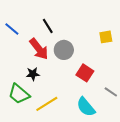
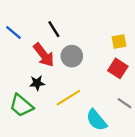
red square: (85, 73) -> (118, 68), moved
yellow line: (47, 104) -> (68, 98), moved

